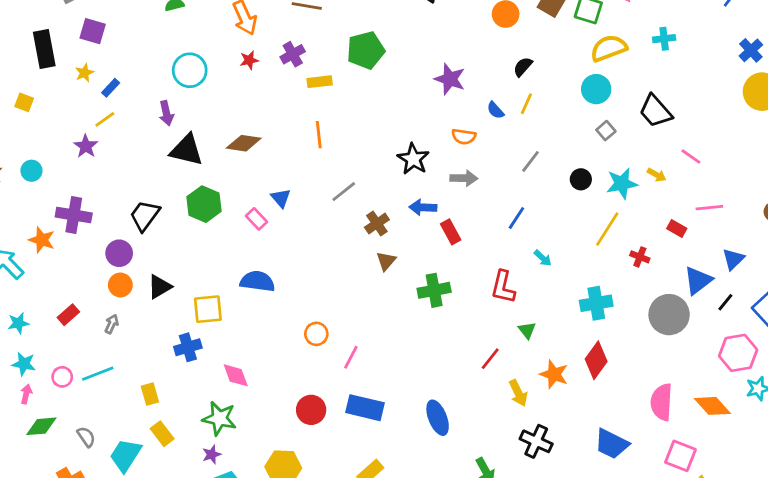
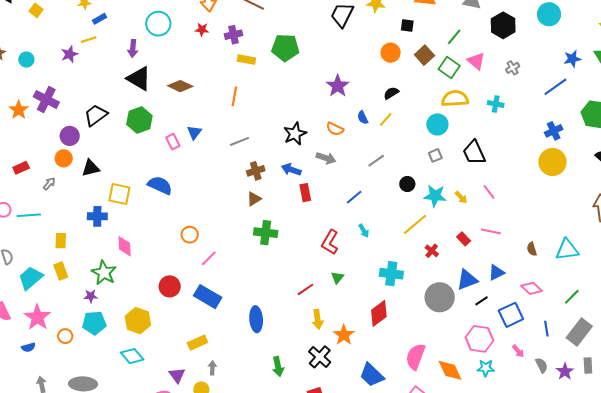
green cross: (434, 290) -> (266, 233), moved
orange star: (554, 374) -> (344, 335), moved

